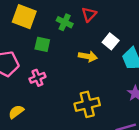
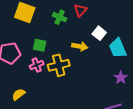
green square: (42, 44) -> (40, 45), moved
yellow cross: (87, 104) -> (59, 65), moved

